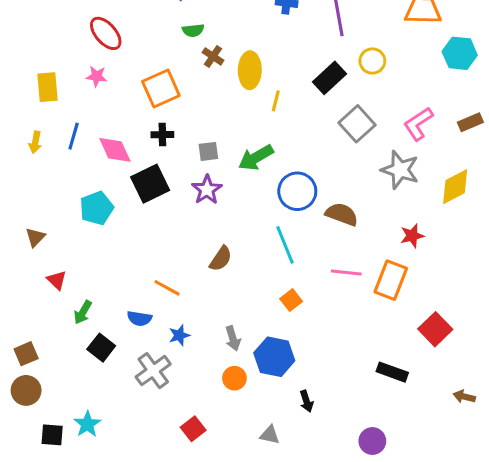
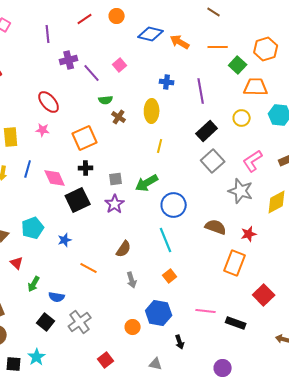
yellow circle: (372, 61) -> (242, 118), moved
yellow ellipse: (250, 70) -> (152, 111), moved
black rectangle: (329, 78) -> (207, 131), moved
cyan pentagon: (97, 208) -> (33, 228), moved
brown semicircle: (342, 214) -> (216, 227), moved
pink line: (346, 272) -> (206, 311), moved
blue semicircle: (139, 318) -> (57, 297), moved
blue star: (179, 335) -> (65, 240), moved
gray arrow: (233, 338) -> (132, 280), moved
black square: (101, 348) -> (46, 322), moved

